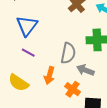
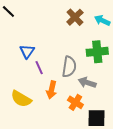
blue triangle: (27, 26) -> (27, 51), moved, size x0.7
purple line: (28, 53) -> (39, 68), moved, turned 40

